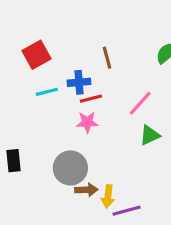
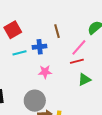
red line: (91, 99) -> (77, 61), moved
pink line: (140, 103) -> (79, 47), moved

